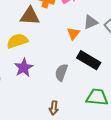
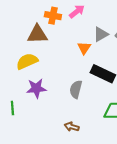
purple star: (24, 68) -> (36, 88), turned 30
brown arrow: (54, 108) -> (72, 127), turned 104

